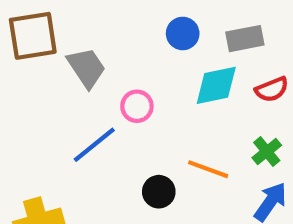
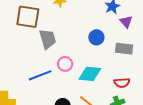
cyan diamond: (216, 85) -> (90, 74), moved
red semicircle: (272, 89) -> (122, 83), moved

